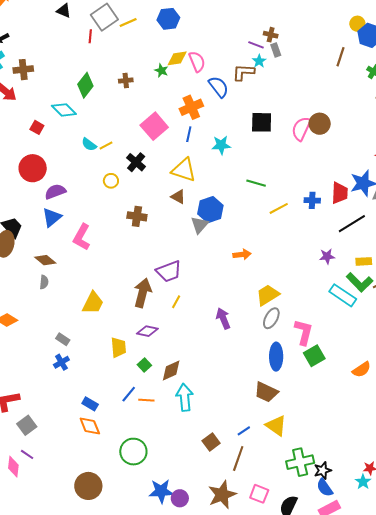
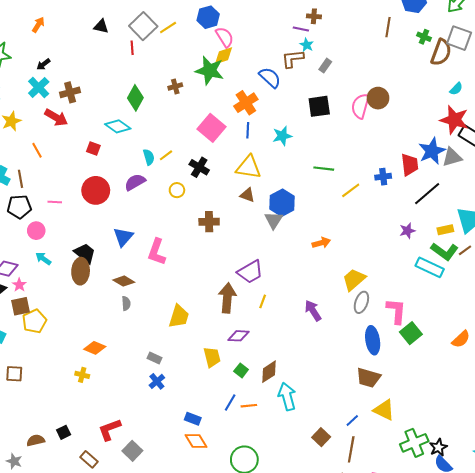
gray rectangle: (276, 50) -> (325, 66), moved, turned 64
pink semicircle: (197, 62) -> (225, 37), moved
green star: (161, 70) -> (210, 71), size x2.0
cyan semicircle: (89, 144) -> (149, 157), turned -133
purple semicircle: (55, 192) -> (135, 182), moved

